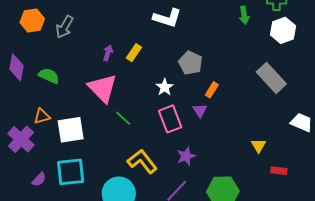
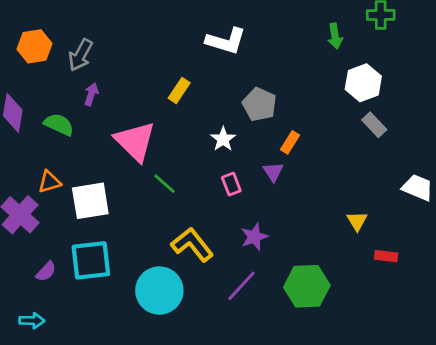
white hexagon: (283, 30) -> (363, 83), moved
purple arrow: (108, 53) -> (91, 94), moved
gray rectangle: (271, 78) -> (374, 125), size x0.6
pink rectangle: (170, 119) -> (231, 184), size x0.6

